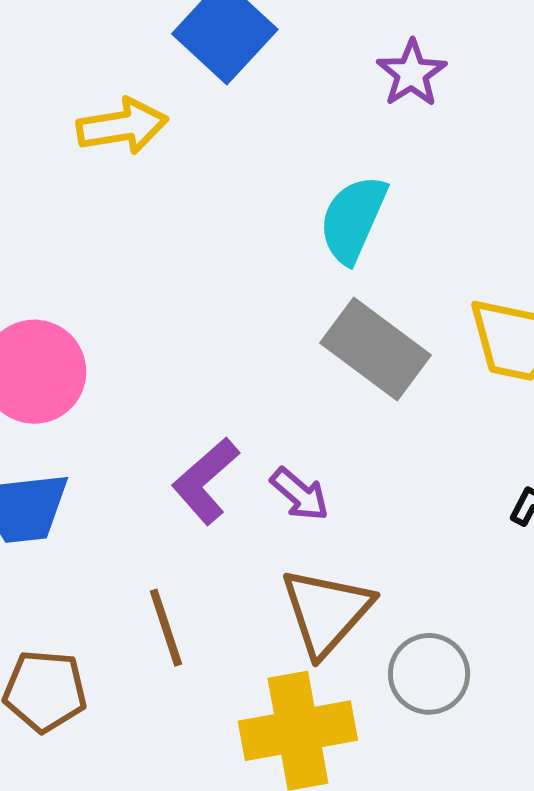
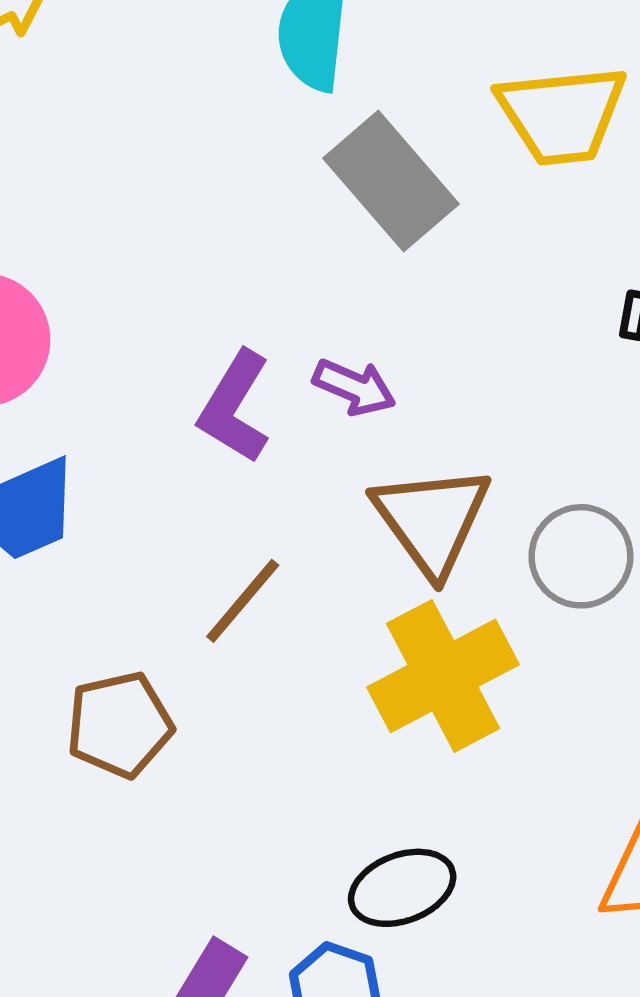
gray rectangle: (376, 349) -> (391, 181), turned 30
brown line: (166, 628) -> (243, 601), turned 76

